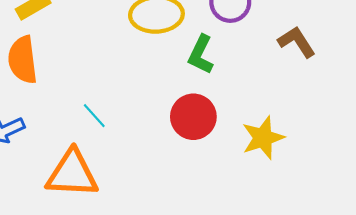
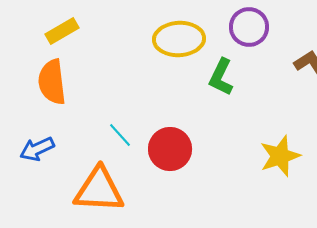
red circle: (193, 117) -> (170, 149), moved

